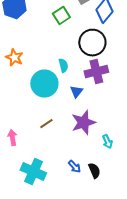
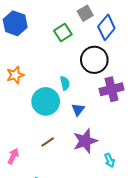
orange star: (14, 58) -> (15, 75), turned 30
purple cross: (96, 72) -> (112, 89), moved
pink arrow: (12, 138) -> (13, 156), turned 35

